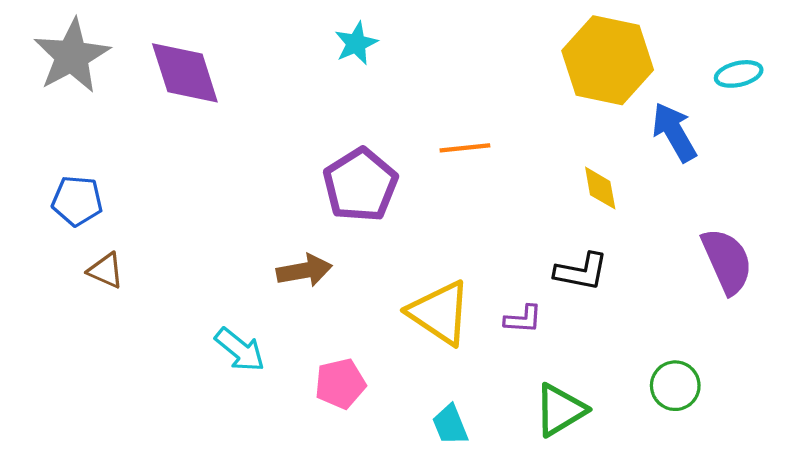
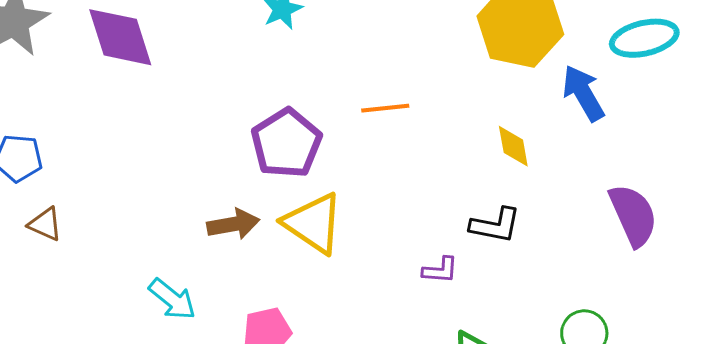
cyan ellipse: (739, 74) -> (644, 38), size x1.5
yellow triangle: (440, 313) -> (313, 223), moved

